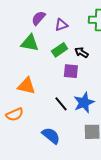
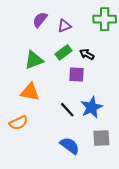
green triangle: (30, 43) -> (34, 60), moved, turned -30
blue semicircle: (51, 136) -> (70, 146), moved

